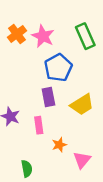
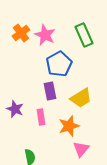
orange star: (59, 145) -> (69, 126), moved, size x1.5

